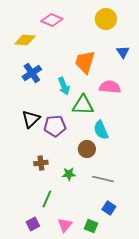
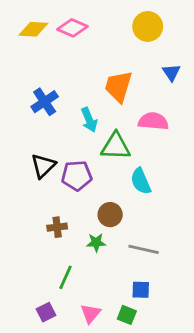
yellow diamond: (25, 40) -> (33, 29), moved
brown circle: (87, 149) -> (110, 215), moved
blue square: (109, 208) -> (141, 290), moved, turned -32

